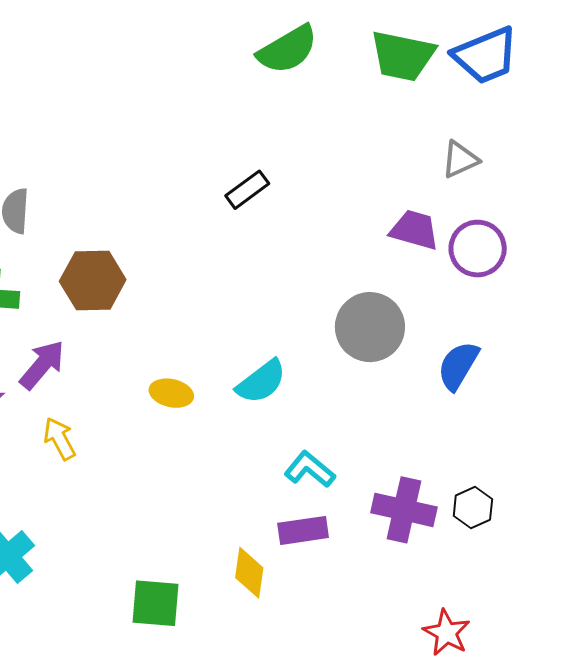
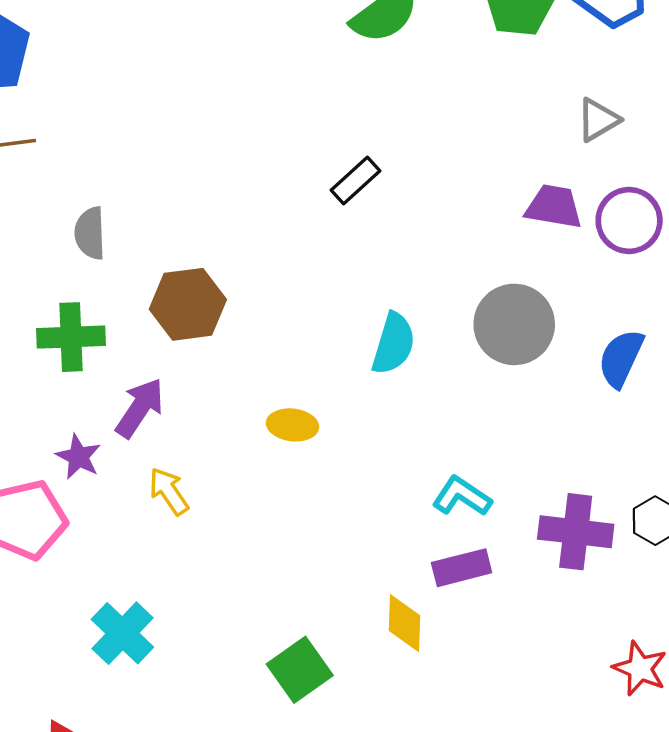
cyan semicircle: (261, 382) -> (393, 344), moved, turned -30
green square: (155, 603) -> (300, 670), turned -34

